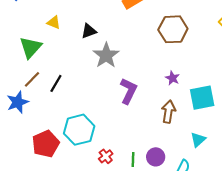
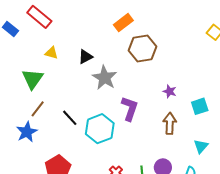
brown hexagon: (173, 29) -> (142, 49), moved
black line: (56, 83) -> (70, 118), moved, turned -66
cyan square: (202, 98) -> (200, 106), size x0.7
cyan hexagon: (79, 130) -> (100, 129), moved

